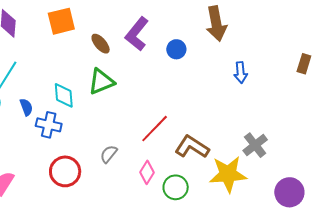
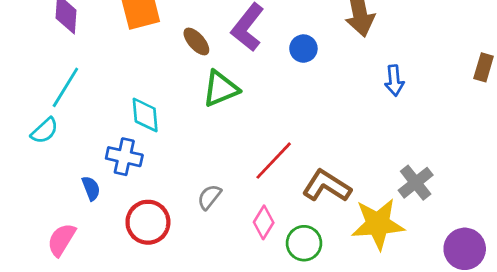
green triangle: (101, 82) -> (221, 89), moved
blue semicircle: (26, 107) -> (91, 188), moved

